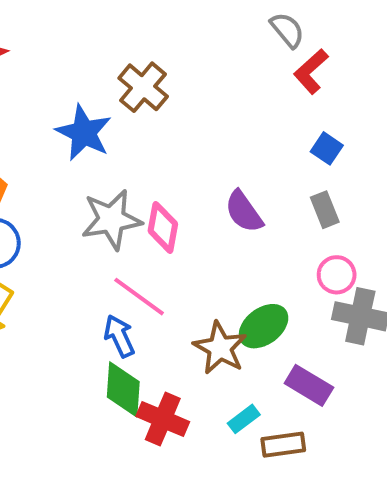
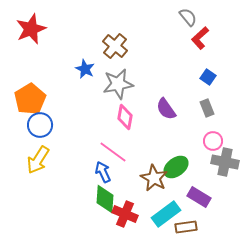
blue star: (84, 133) -> (85, 69), size x0.7
gray star: (111, 220) -> (118, 84), moved
cyan rectangle: (244, 419) -> (166, 214), size x1.8

